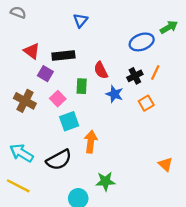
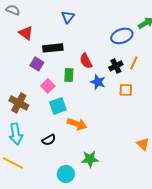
red triangle: (32, 51) -> (26, 33), moved
brown cross: (25, 101) -> (19, 103), moved
orange square: (146, 103) -> (126, 90), turned 32
orange arrow: (91, 142) -> (77, 124), turned 102
cyan arrow: (22, 153) -> (16, 134), turned -130
black semicircle: (59, 160) -> (49, 140), size x0.6

